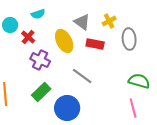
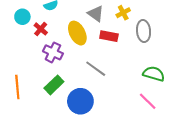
pink line: (133, 108) -> (148, 101), turned -30

